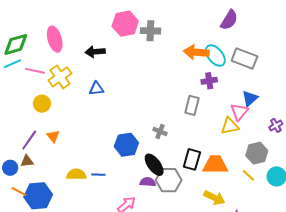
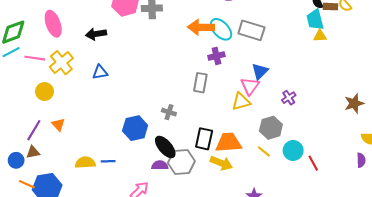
yellow arrow: (214, 198) -> (221, 163), moved

